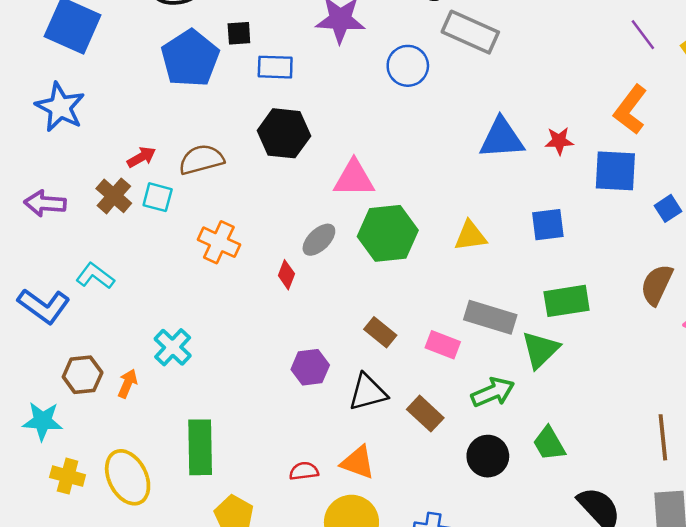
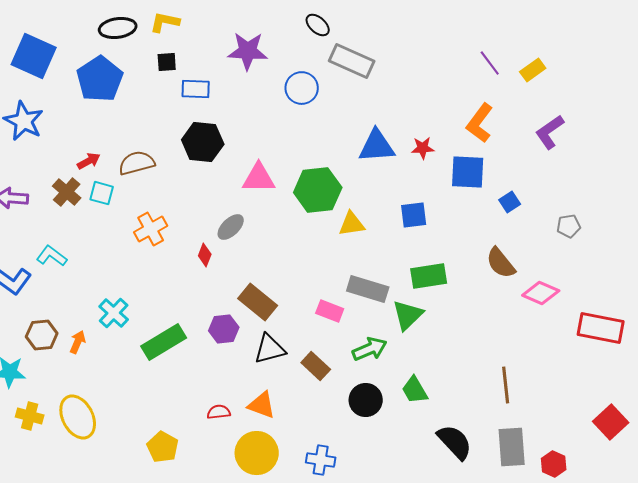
blue pentagon: (190, 58) -> (100, 79), moved
green hexagon: (388, 233) -> (318, 190), moved
orange cross: (219, 242) -> (151, 229), turned 36
brown semicircle: (657, 285) -> (501, 263), turned -64
brown rectangle: (380, 332) -> (258, 302), moved, size x1.5
green rectangle: (200, 447) -> (164, 342), moved, turned 60

